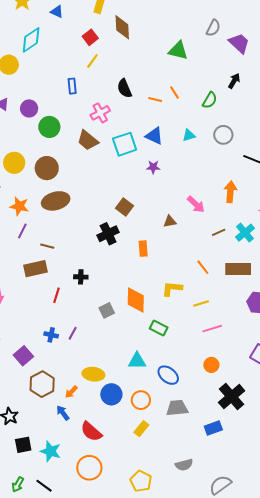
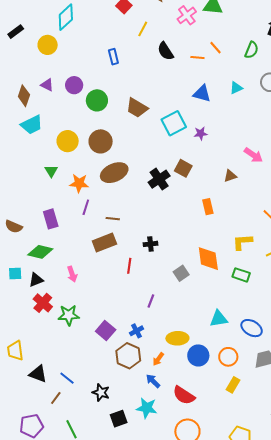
yellow line: (92, 61) -> (143, 29), moved
pink cross: (100, 113) -> (187, 15), moved
cyan square: (125, 144) -> (174, 123), moved
purple star: (153, 167) -> (201, 134), moved
black cross: (108, 234) -> (159, 179), moved
green rectangle: (159, 328) -> (241, 275), moved
blue cross: (51, 335) -> (137, 331), moved, turned -32
cyan star: (51, 451) -> (147, 408), moved

